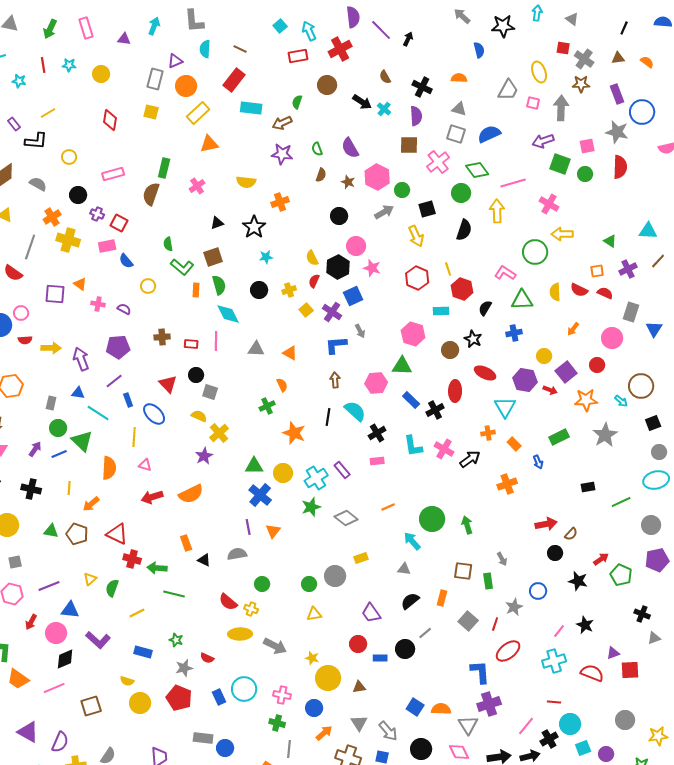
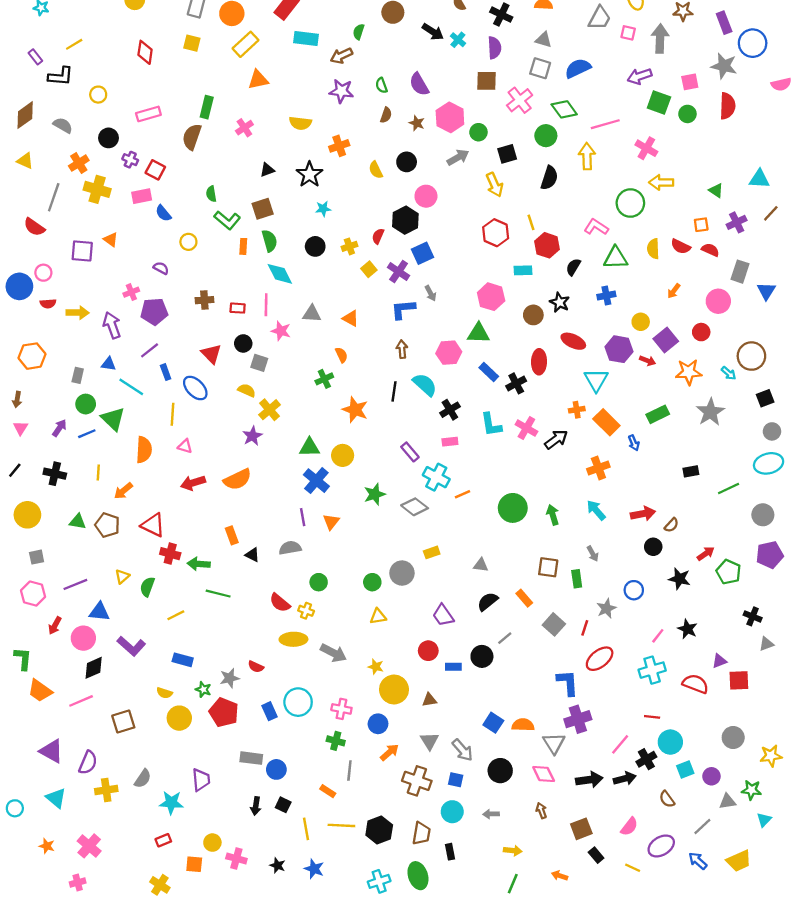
yellow semicircle: (312, 258) -> (376, 170), moved
pink star: (372, 268) -> (281, 331), moved
pink cross: (98, 304) -> (131, 292), moved, turned -32
orange rectangle: (514, 444) -> (606, 422), size x1.6
cyan cross: (316, 478) -> (436, 477), moved, turned -30
cyan arrow: (412, 541) -> (596, 510), moved
orange rectangle: (442, 598) -> (524, 598), turned -56
green star: (176, 640) -> (203, 690), moved

